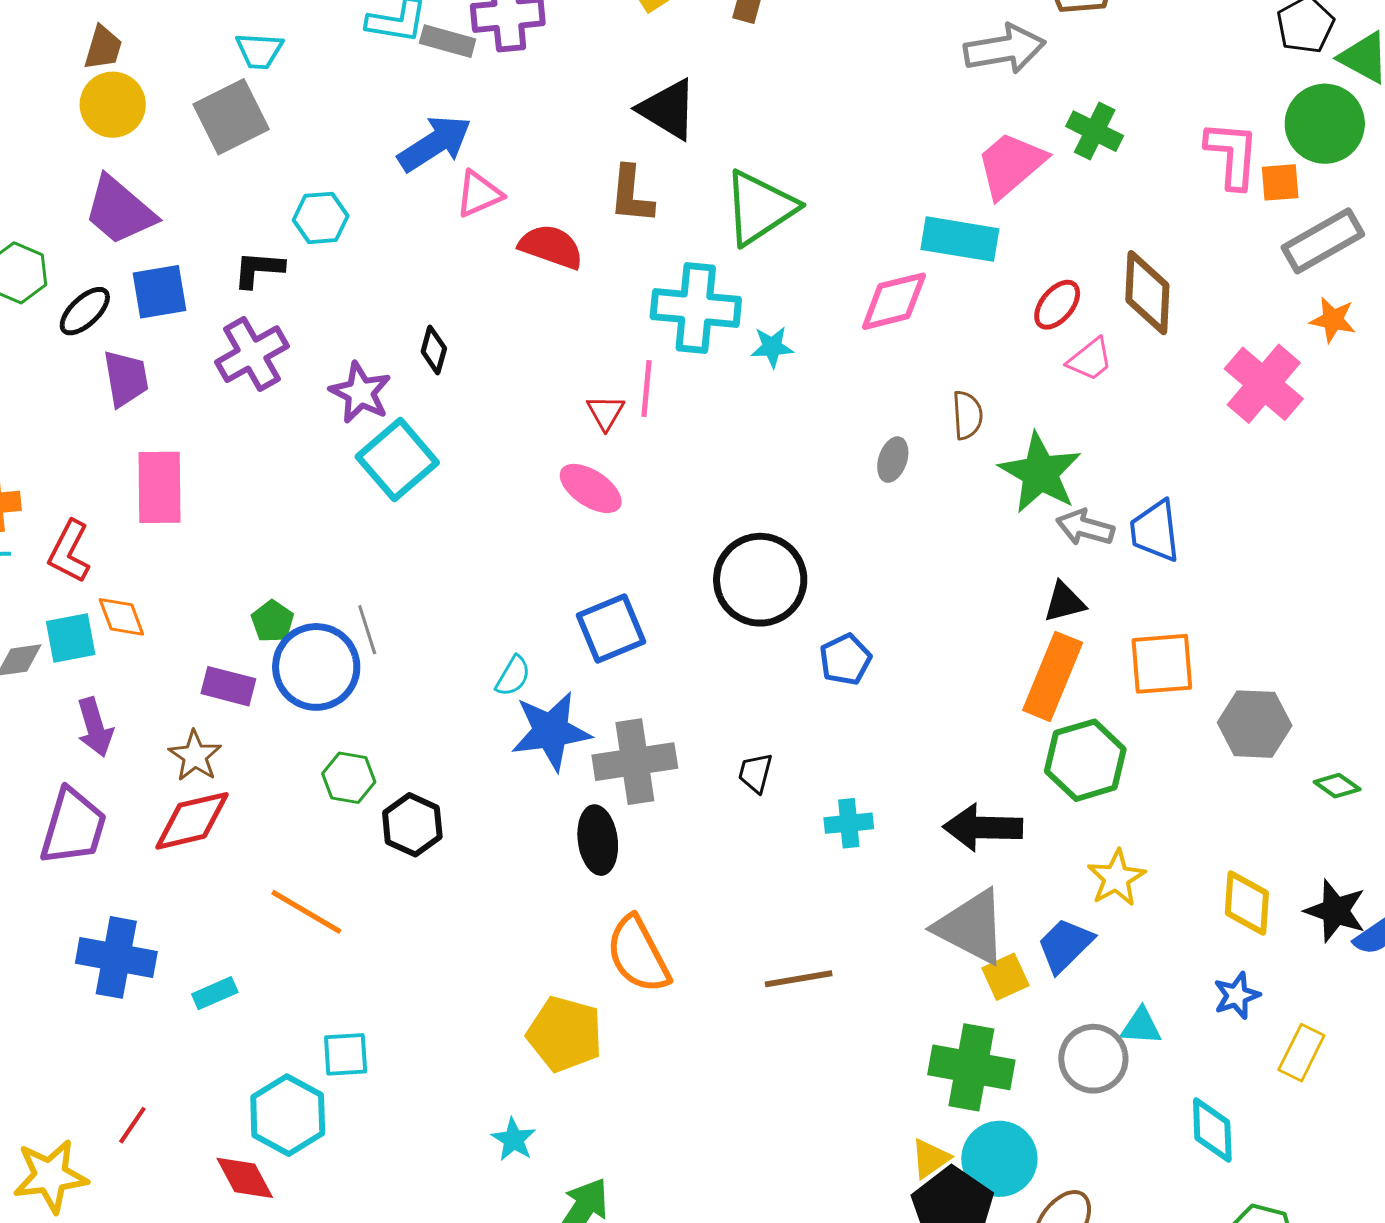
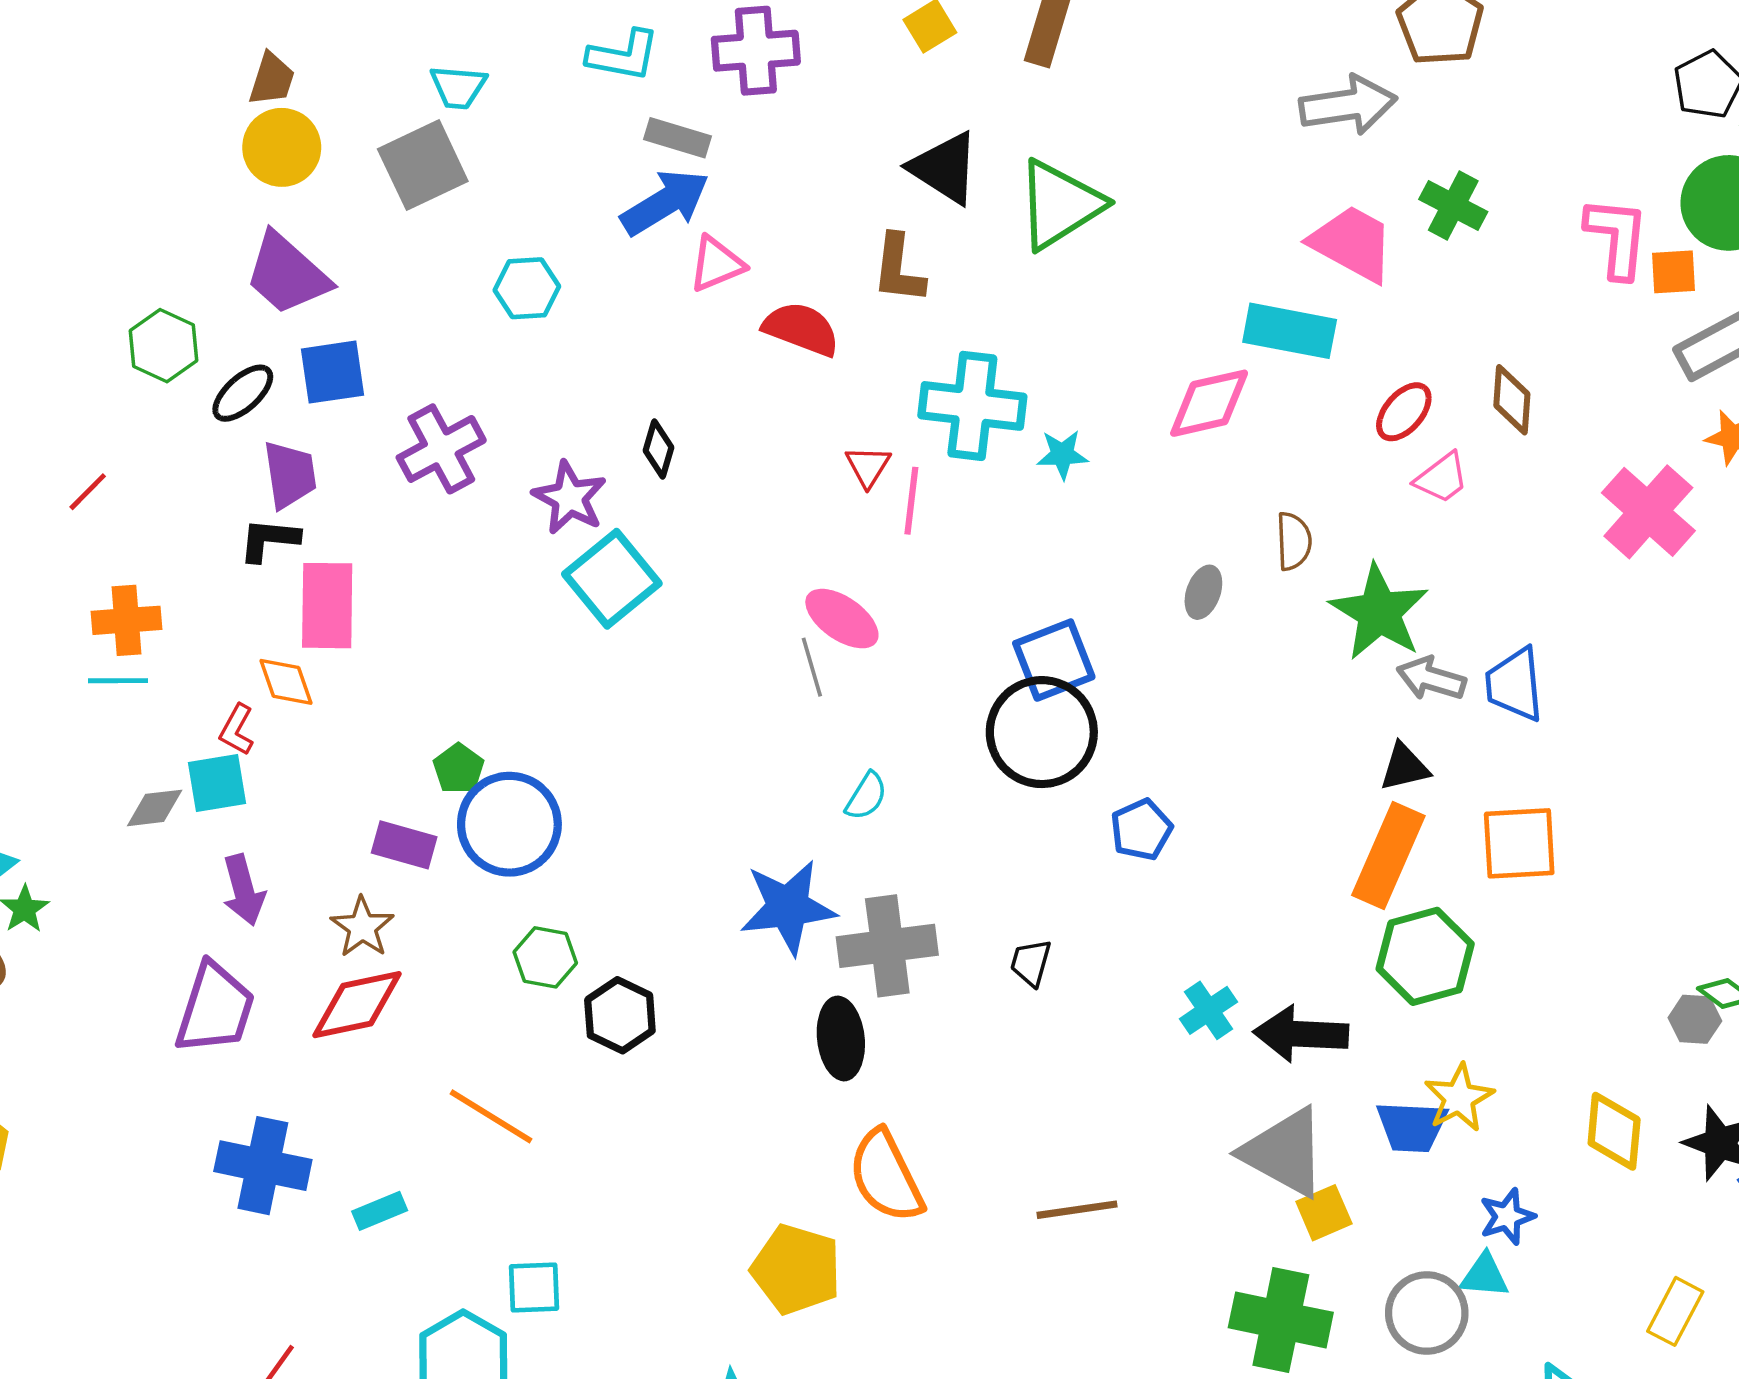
gray rectangle: (448, 41) -> (678, 138), moved
pink trapezoid: (1011, 165) -> (1352, 243), turned 68
green triangle: (760, 208) -> (1060, 205), moved
black L-shape: (259, 269) -> (269, 540), moved
brown diamond: (1147, 293) -> (1512, 400), size x0.7
red triangle: (606, 412) -> (868, 466), moved
red L-shape: (69, 552) -> (237, 730), moved, size x0.7
orange diamond: (121, 617) -> (286, 682), moved
blue square: (611, 628) -> (1054, 660), moved
gray line: (367, 630) -> (812, 667), moved
cyan semicircle: (513, 676) -> (866, 796), moved
gray hexagon: (1255, 724) -> (1695, 1019), moved, size x0.6
cyan cross: (849, 823) -> (1208, 1010), moved, turned -30
blue trapezoid: (1065, 945) -> (1412, 1127), moved, turned -134
blue star: (1237, 996) -> (1507, 1217), moved

